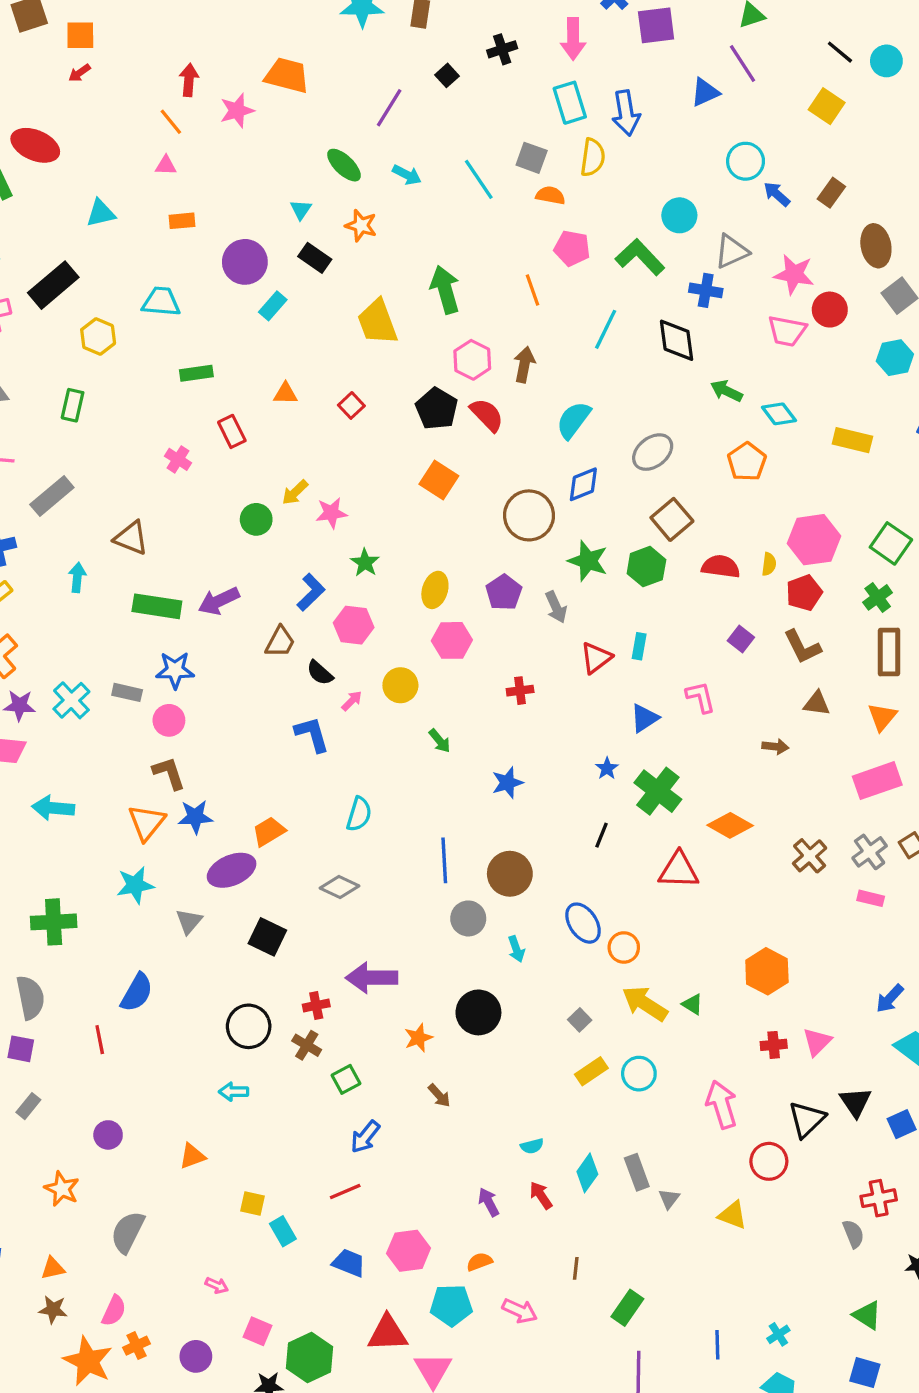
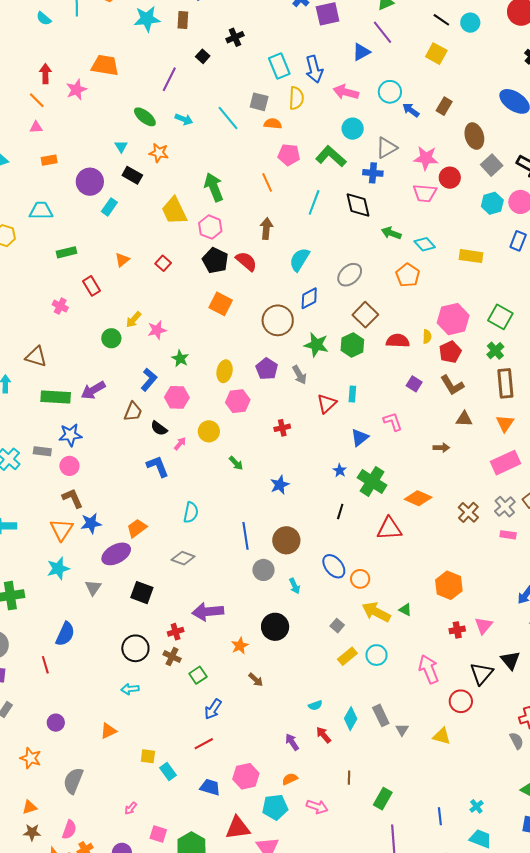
pink arrow: (573, 39) -> (346, 92), moved, turned 110
pink hexagon: (472, 360) -> (210, 227), moved
orange triangle: (286, 394) -> (122, 260), turned -35
pink arrow: (217, 1285) -> (131, 808), turned 112

